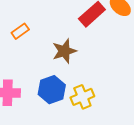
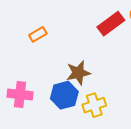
brown star: (64, 51) -> (78, 73), moved

